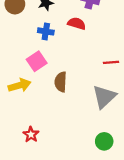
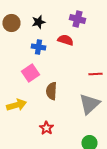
yellow arrow: (19, 85) -> (16, 105), moved
red star: (31, 134) -> (46, 128), moved

